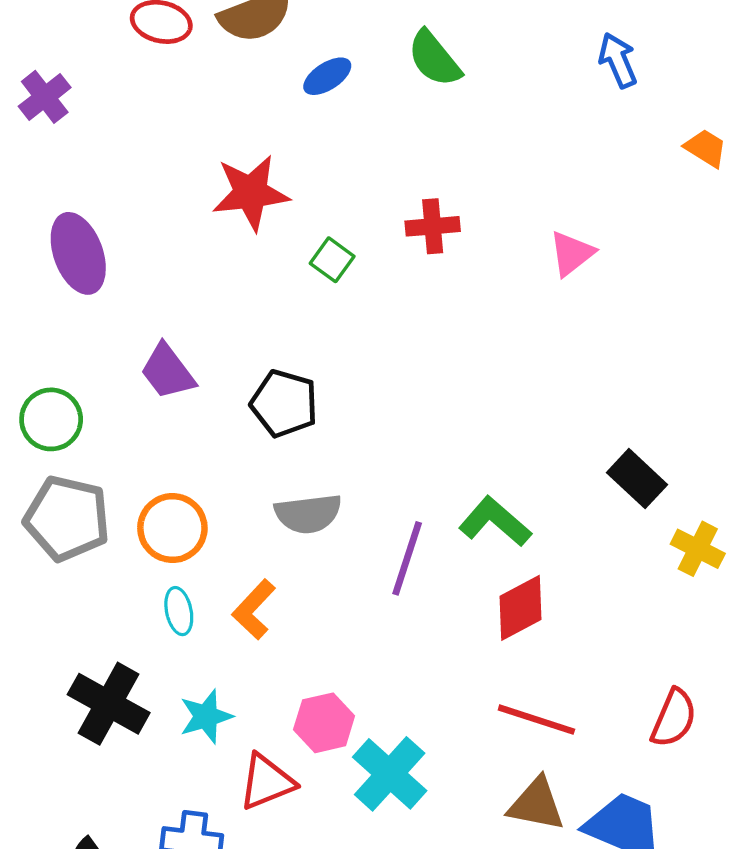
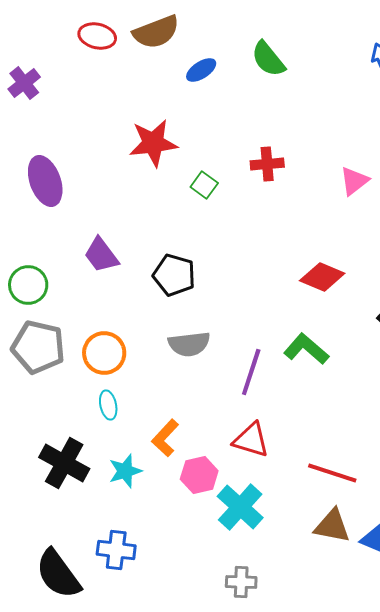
red diamond: (520, 608) -> (322, 277), moved, turned 51
orange L-shape: (254, 609) -> (165, 438), moved
red triangle: (267, 782) -> (251, 440), moved, turned 39

